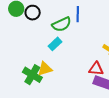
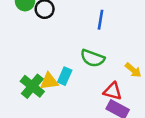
green semicircle: (62, 24) -> (93, 58), moved, turned 36
cyan rectangle: (55, 44) -> (65, 76), moved, turned -32

